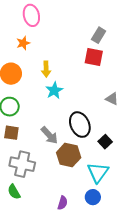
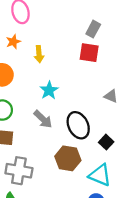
yellow arrow: (46, 69) -> (39, 54), moved
gray arrow: (49, 135) -> (43, 119), moved
cyan triangle: (98, 172) -> (100, 175), turned -40

